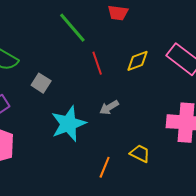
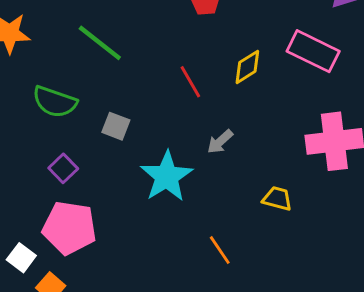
green line: (72, 28) -> (100, 43), moved
orange line: (105, 167) -> (220, 250), moved, turned -45

